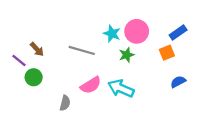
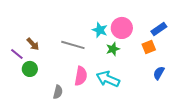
blue semicircle: (178, 82) -> (159, 73), turned -32
pink semicircle: (91, 85) -> (81, 76), turned -48

